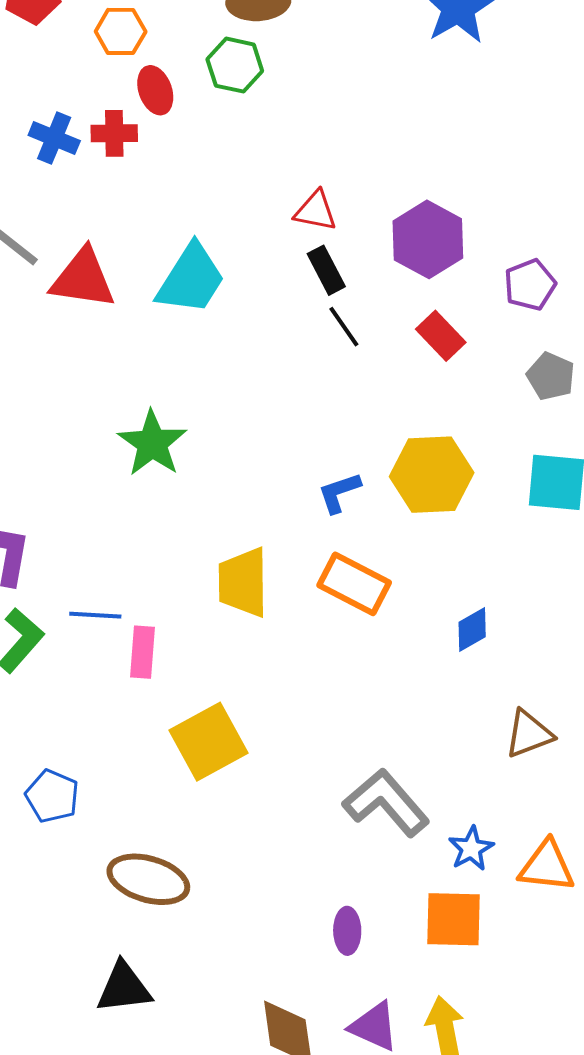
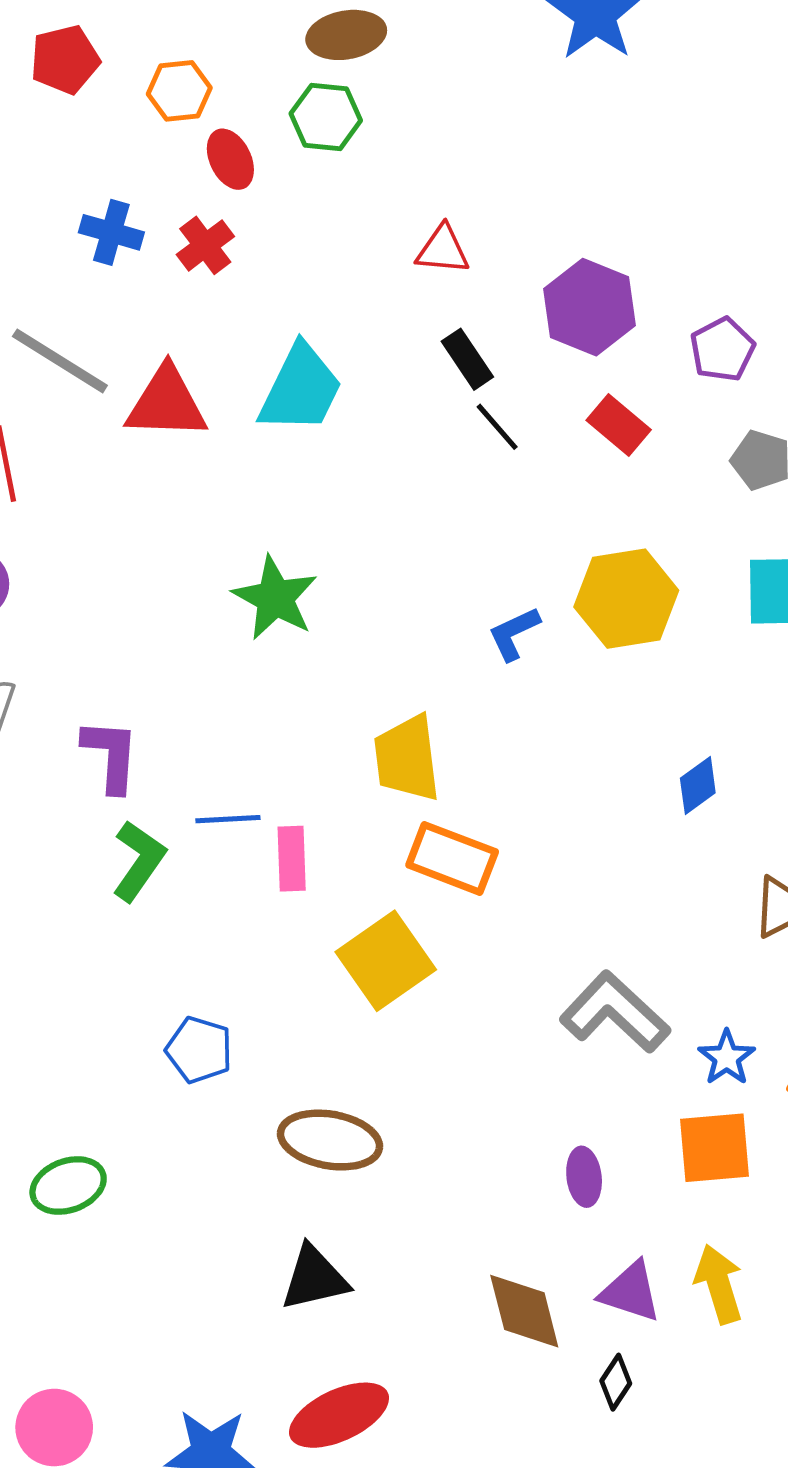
red cross: (114, 133) -> (205, 245), moved, turned -30
red triangle: (316, 211) -> (443, 250), moved
orange rectangle: (354, 584) -> (452, 858), moved

